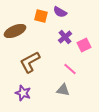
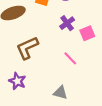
gray triangle: (63, 90) -> (60, 93), moved

